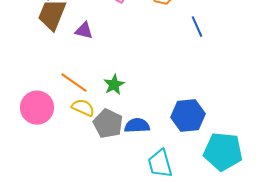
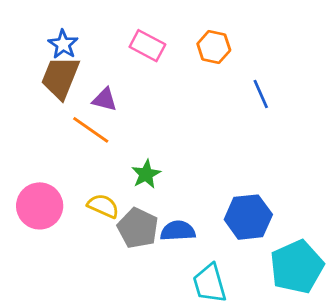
orange line: (74, 83) -> (91, 130), moved
cyan pentagon: (223, 152) -> (297, 267), turned -30

